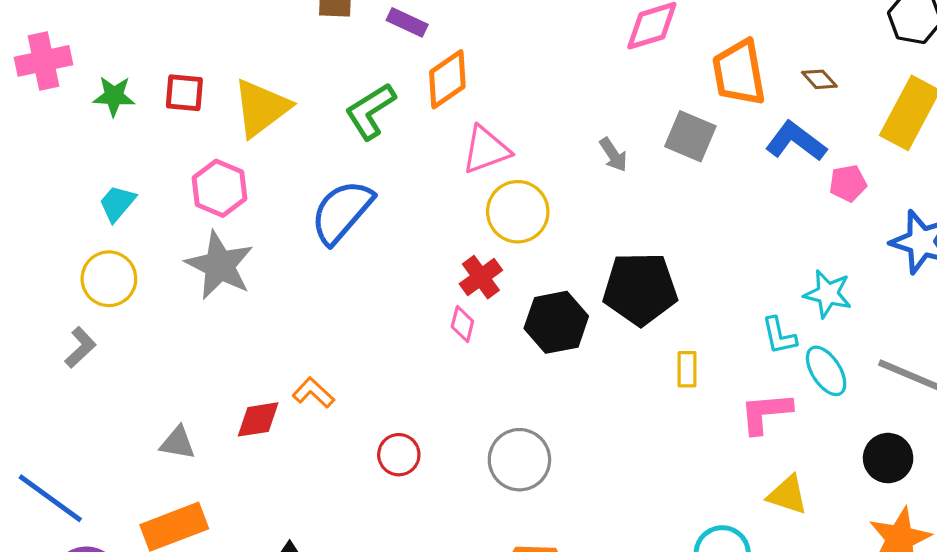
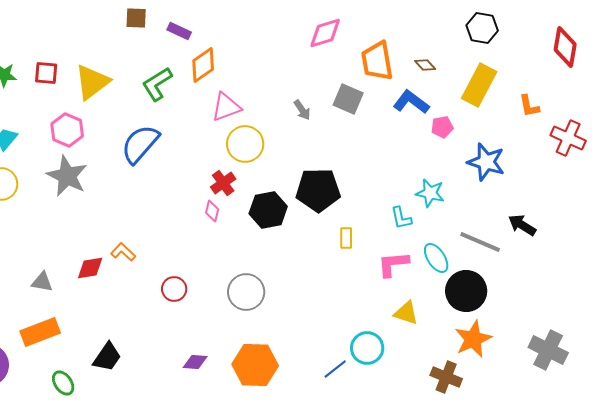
cyan ellipse: (826, 371) -> (436, 258), moved
black circle: (888, 458) -> (466, 291), size x1.4

